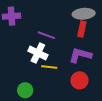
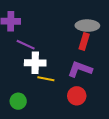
purple line: (46, 35) -> (26, 45), moved
white cross: (38, 53) -> (35, 63), turned -30

